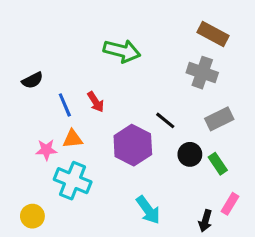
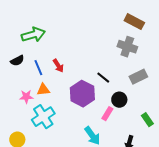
green arrow: (122, 51) -> (33, 35), moved, turned -30
black semicircle: (32, 80) -> (17, 61), moved
green rectangle: (218, 164) -> (147, 120), moved
cyan cross: (73, 181) -> (43, 117), turned 35
pink rectangle: (230, 204) -> (107, 114), moved

